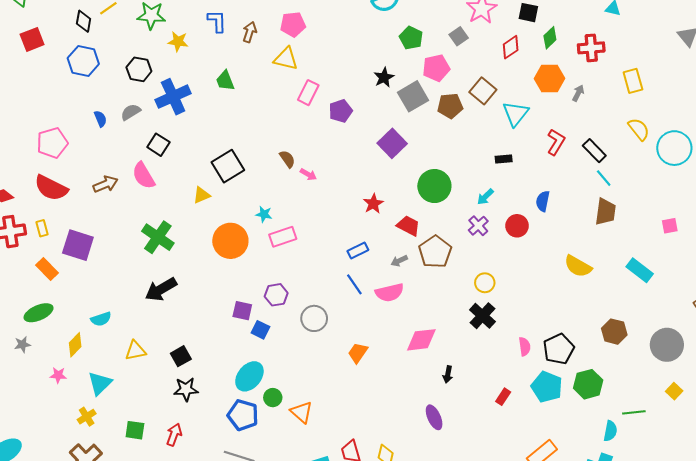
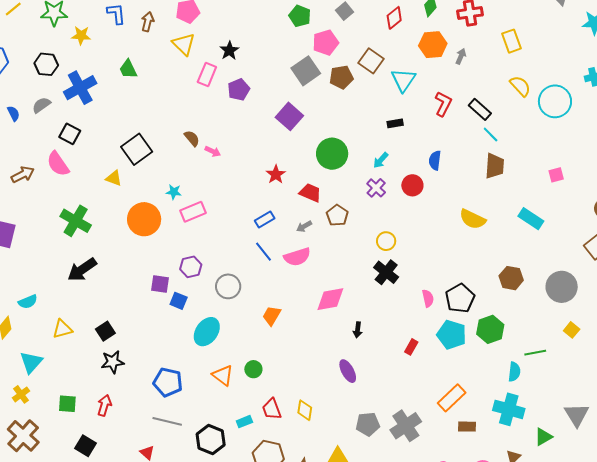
yellow triangle: (286, 59) -> (184, 44), turned 35
black star: (384, 77) -> (229, 51), moved
yellow triangle: (202, 195) -> (114, 178), turned 48
brown pentagon: (435, 252) -> (337, 215), size x0.7
cyan ellipse: (249, 376) -> (207, 332), moved
green circle: (273, 398) -> (253, 369), moved

